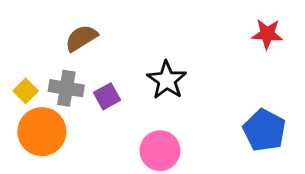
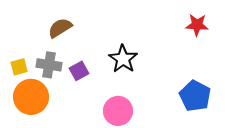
yellow square: (26, 91) -> (19, 67), turned 30

